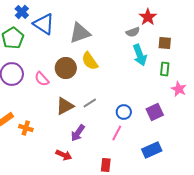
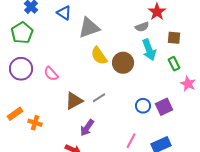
blue triangle: (44, 24) -> (64, 13), moved, size x0.7
brown circle: (66, 68) -> (123, 63), moved
green rectangle: (165, 69) -> (174, 64), turned -32
blue circle: (124, 112) -> (143, 106), moved
pink line: (117, 133) -> (131, 141), moved

